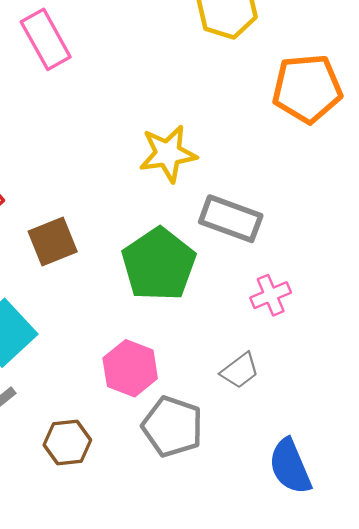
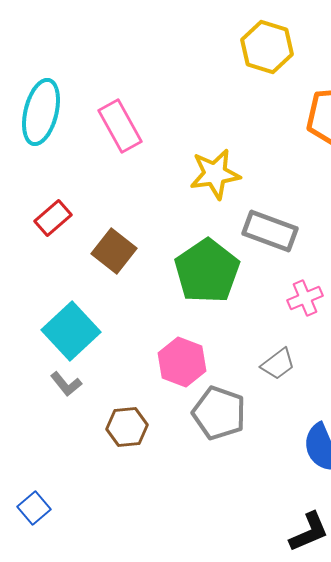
pink rectangle: (46, 39) -> (120, 126), moved
brown square: (53, 242) -> (114, 251), turned -30

